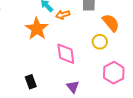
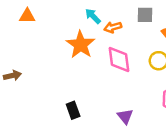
pink diamond: (66, 54) -> (119, 59), moved

